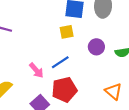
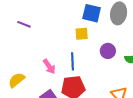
blue line: (60, 62) -> (72, 61), turned -66

